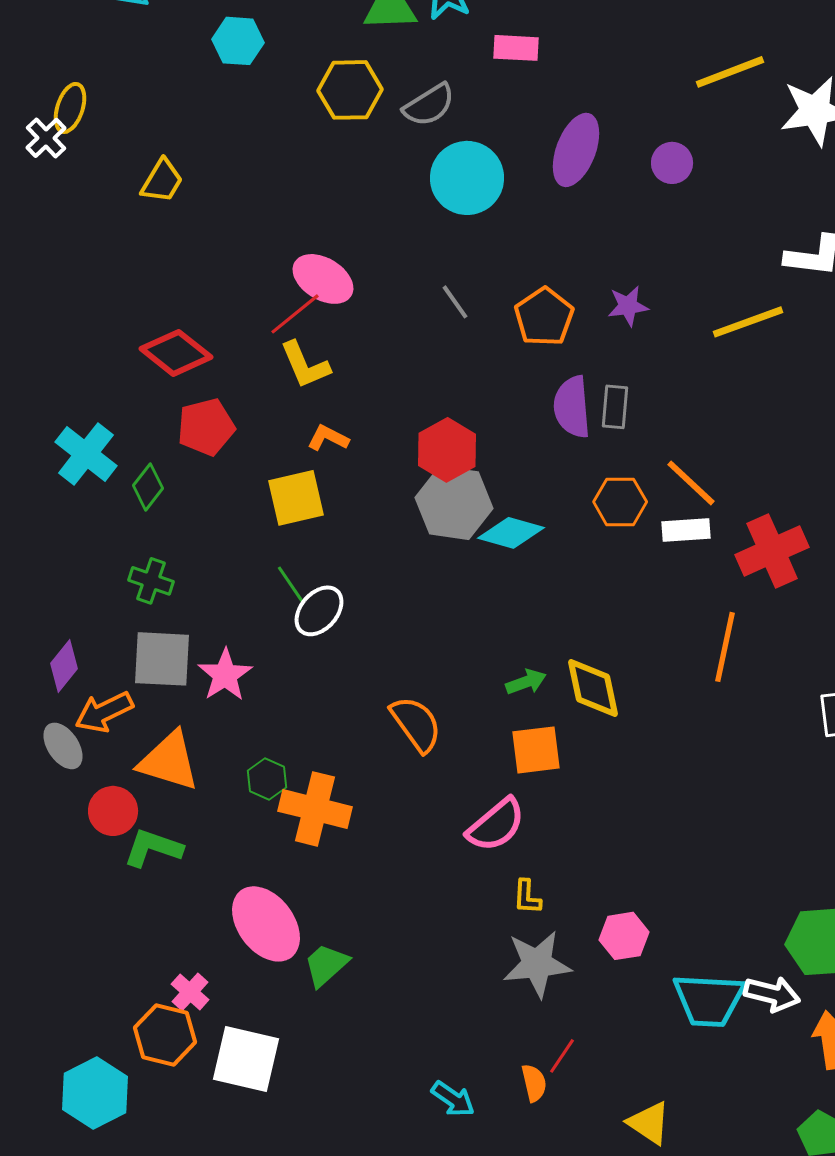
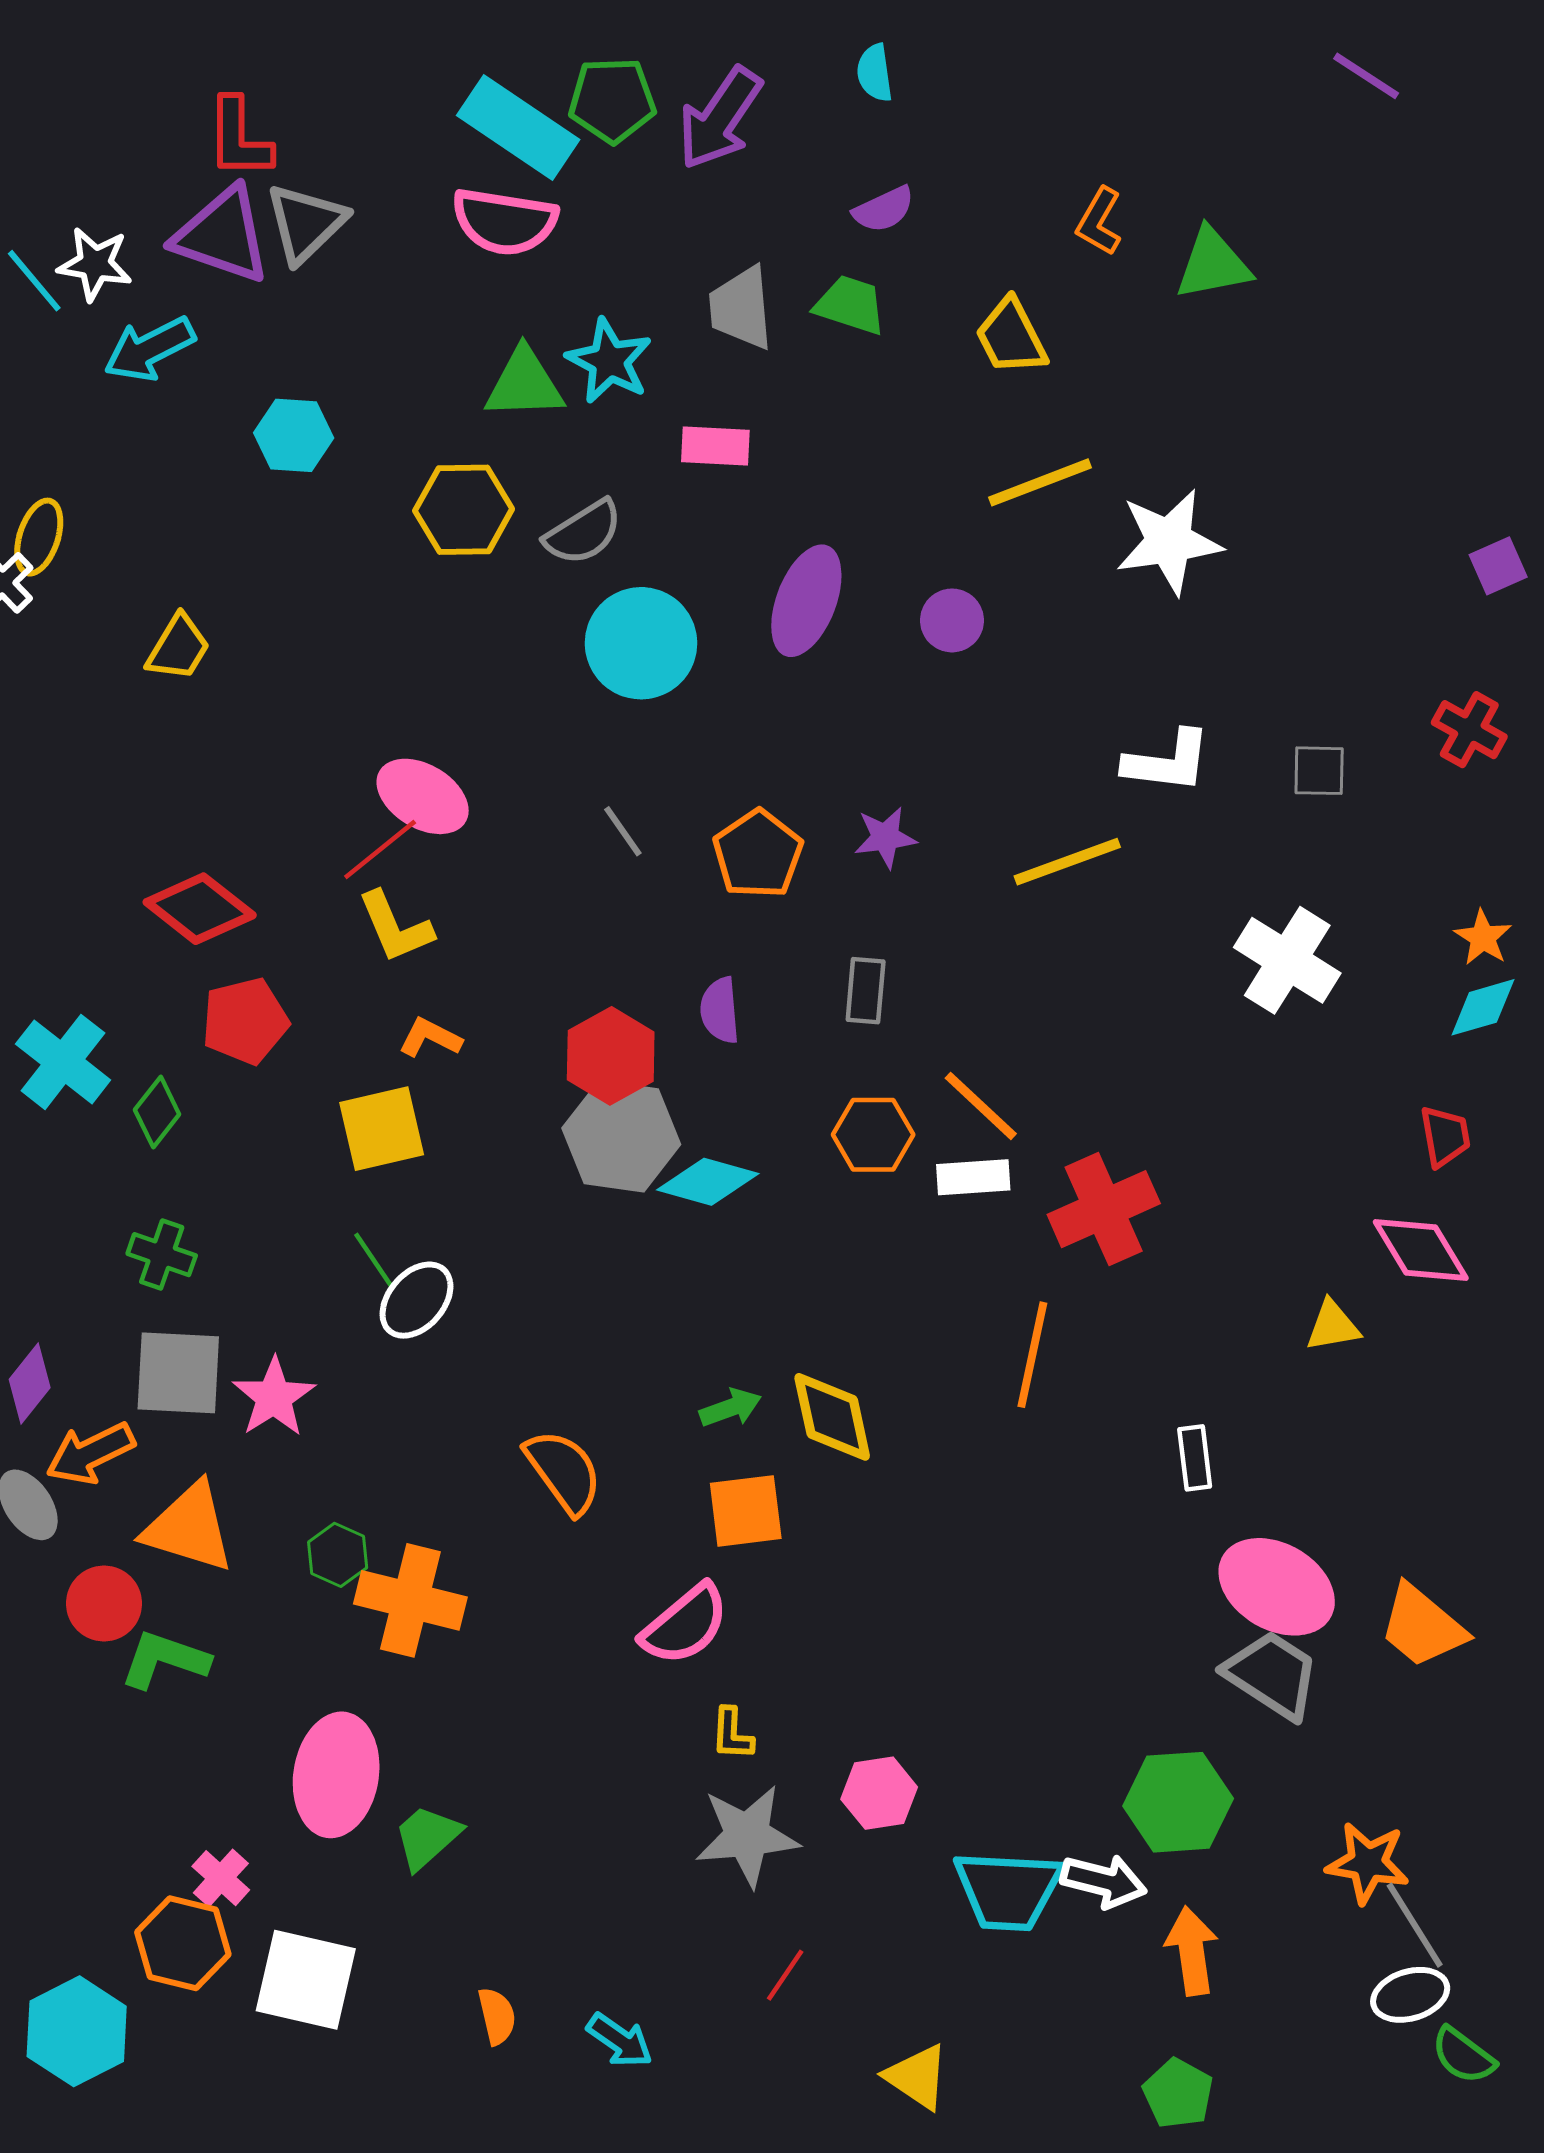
purple semicircle: (572, 407) -> (720, 1010), moved, size x0.7
pink ellipse: (266, 924) -> (336, 1775), turned 46
orange semicircle: (534, 1083) -> (497, 2016), moved

